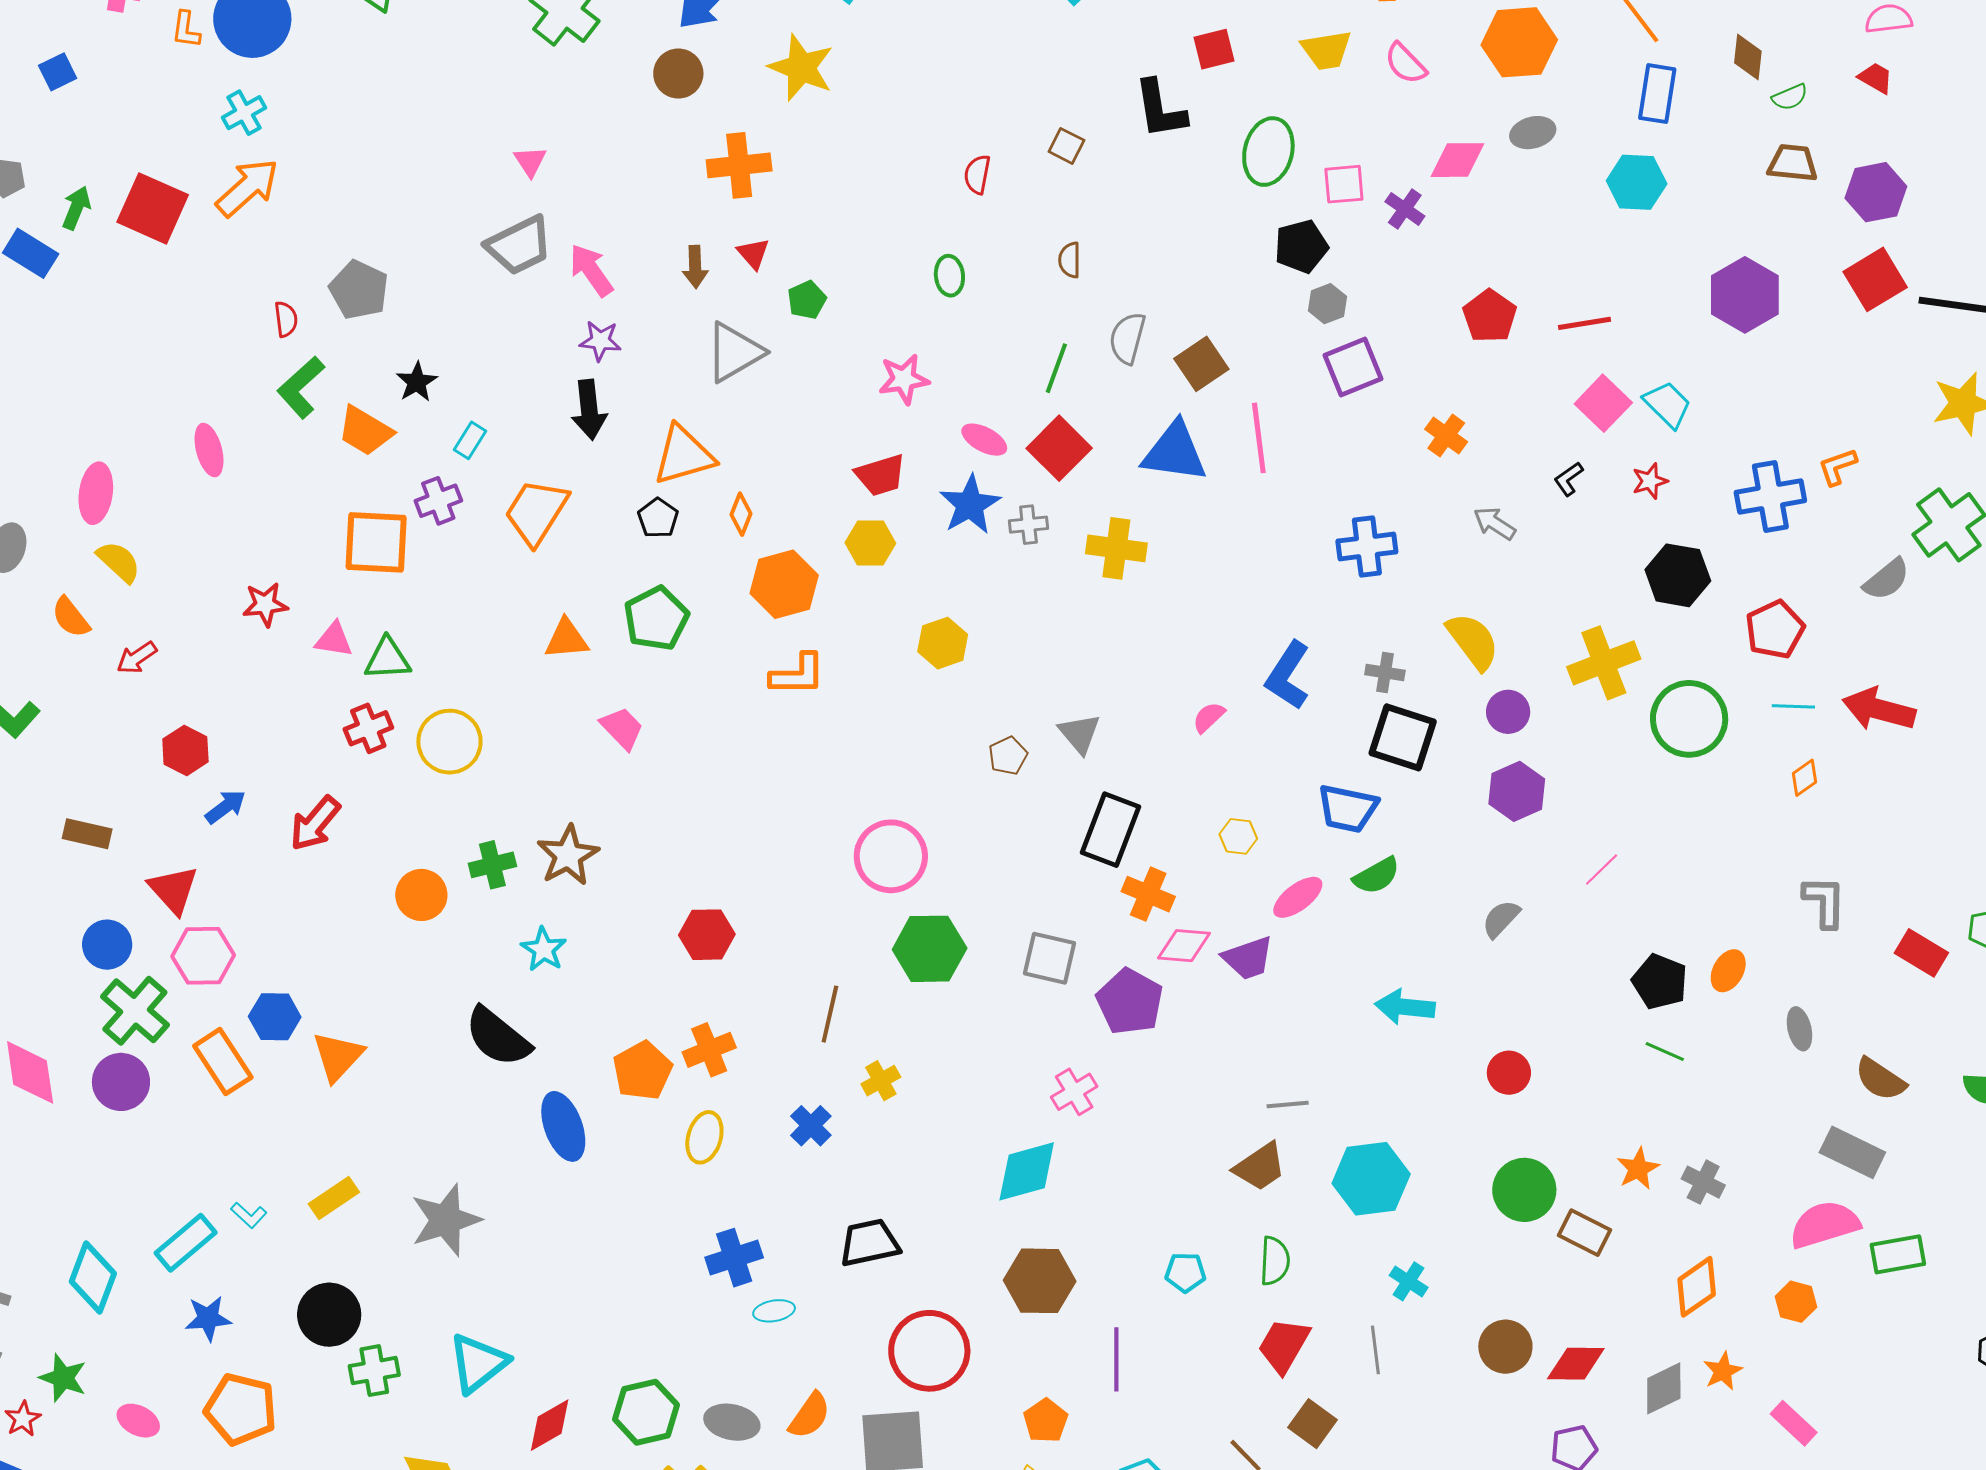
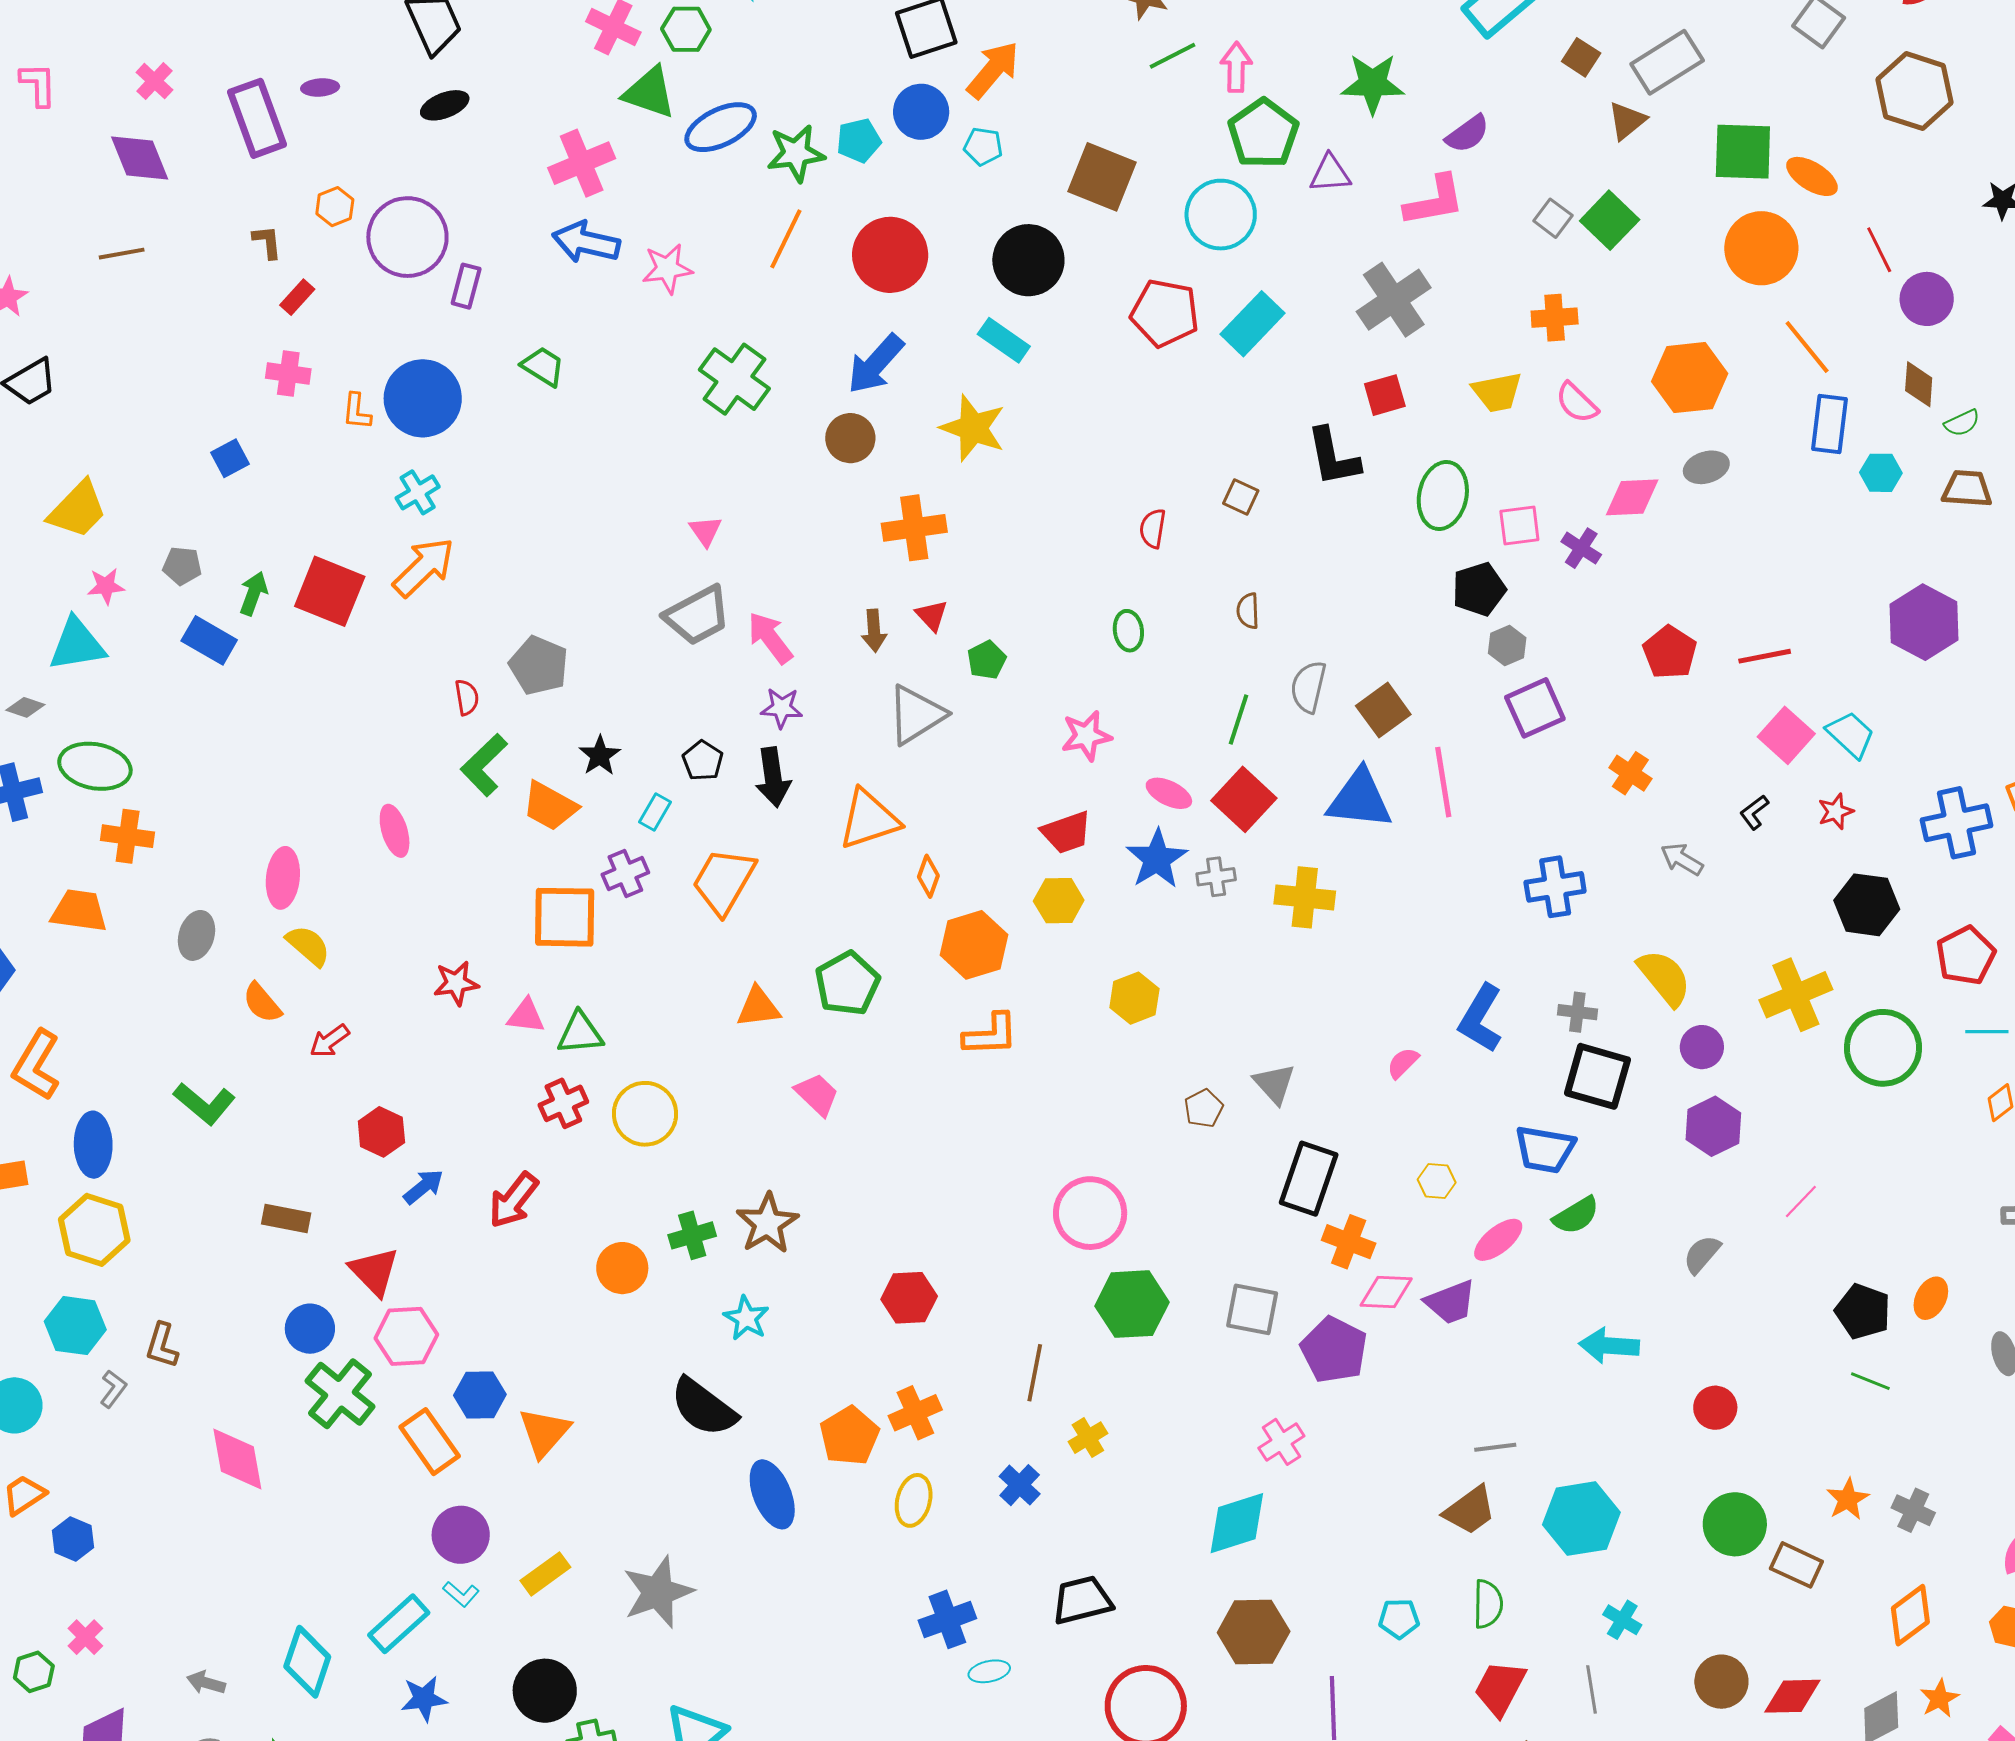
cyan hexagon: (1637, 182) -> (1881, 473), moved, size x0.7
black pentagon: (658, 518) -> (703, 761), moved
purple circle: (121, 1082) -> (461, 1535), moved

